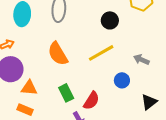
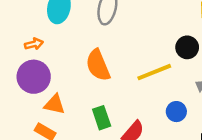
black circle: (110, 20) -> (187, 47), moved

